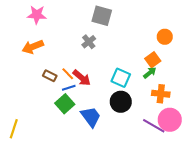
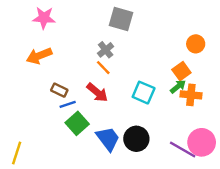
orange line: (68, 74) -> (103, 68), moved
blue line: (69, 88) -> (68, 104), moved
orange cross: (161, 94) -> (191, 95), moved
black circle: (121, 102) -> (136, 139), moved

